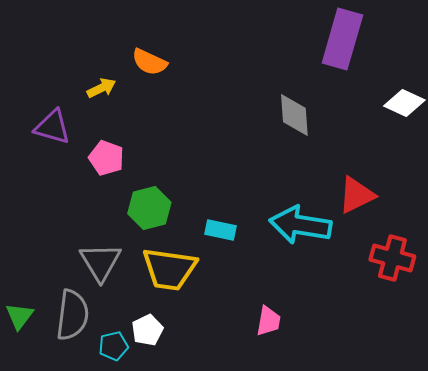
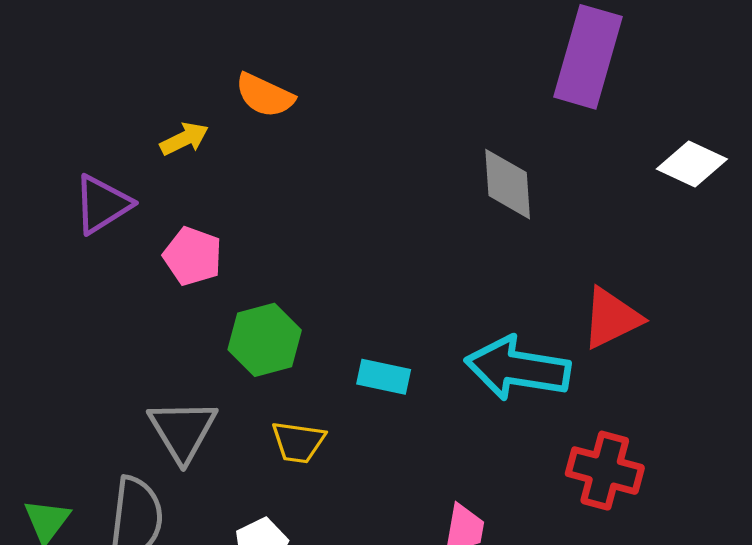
purple triangle: (52, 127) -> (102, 204), turned -48
red cross: (392, 258) -> (605, 471), moved
yellow trapezoid: (169, 269) -> (298, 442), size x0.6

